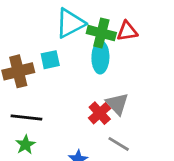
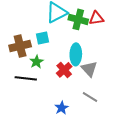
cyan ellipse: (100, 57) -> (76, 54), moved
red cross: (100, 113) -> (64, 70), moved
green star: (25, 145) -> (36, 62), moved

